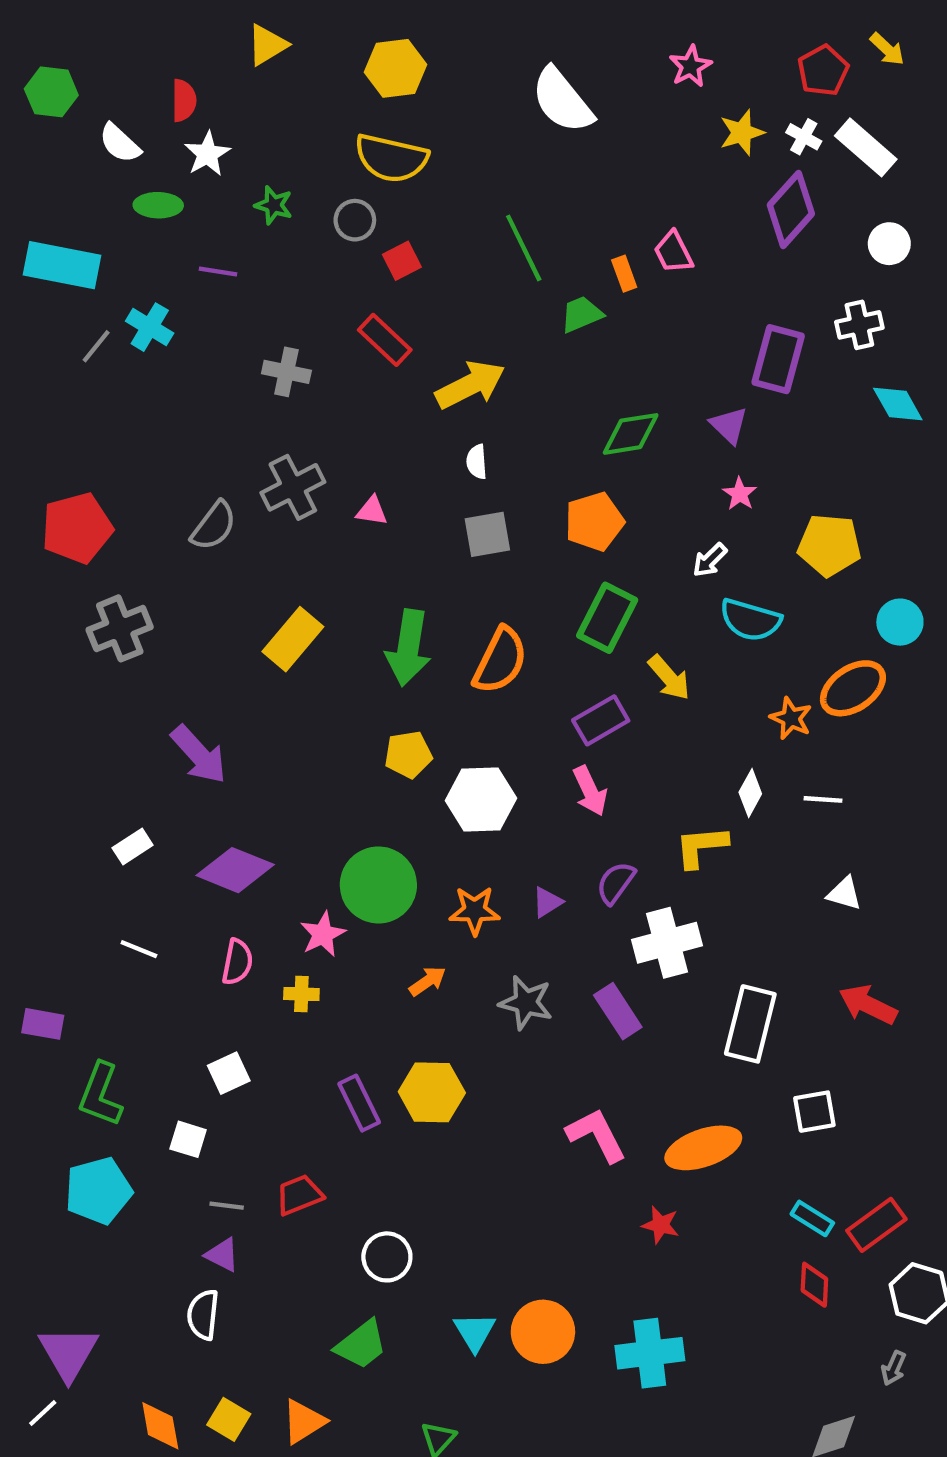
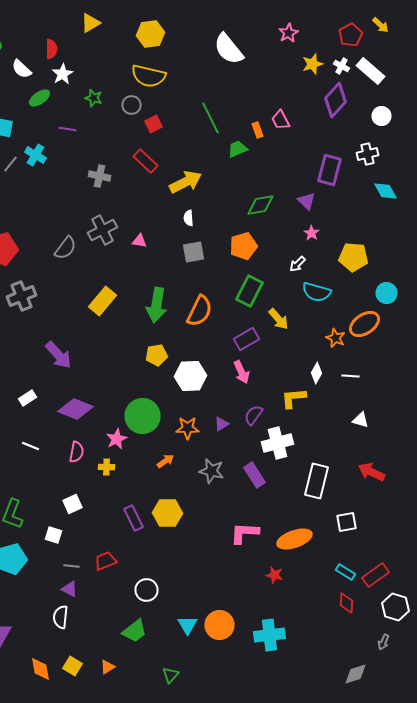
green ellipse: (158, 205) -> (40, 98), turned -35
pink L-shape: (596, 1135) -> (244, 533), turned -60
orange triangle: (304, 1422) -> (108, 667), size x0.7

